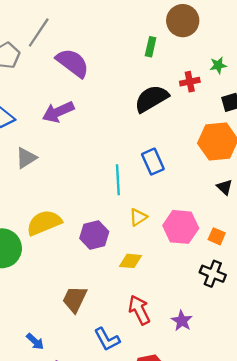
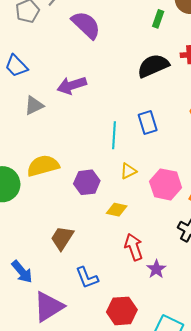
purple arrow: (58, 112) -> (72, 85), moved
red arrow: (139, 310) -> (134, 247), moved
blue arrow: (35, 341) -> (22, 272), size x1.4

